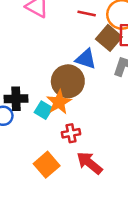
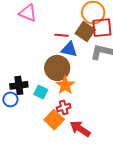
red line: (87, 14) -> (62, 35), moved
orange star: (59, 102) -> (65, 85), moved
orange square: (47, 165) -> (54, 120), moved

